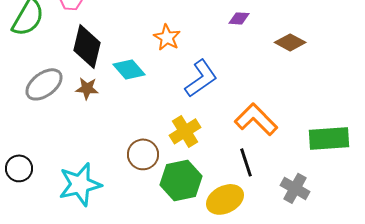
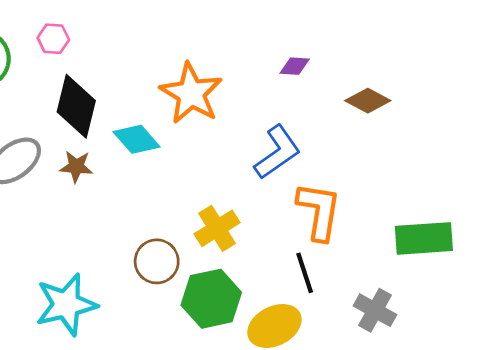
orange star: (167, 37) -> (191, 93), size x1.6
blue L-shape: (201, 78) -> (277, 152), moved
orange L-shape: (256, 119) -> (319, 211), turned 54

